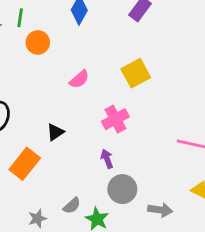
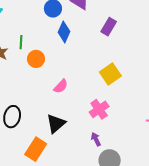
pink semicircle: (79, 79) -> (61, 86), moved
black triangle: (55, 132) -> (56, 124), size x1.5

